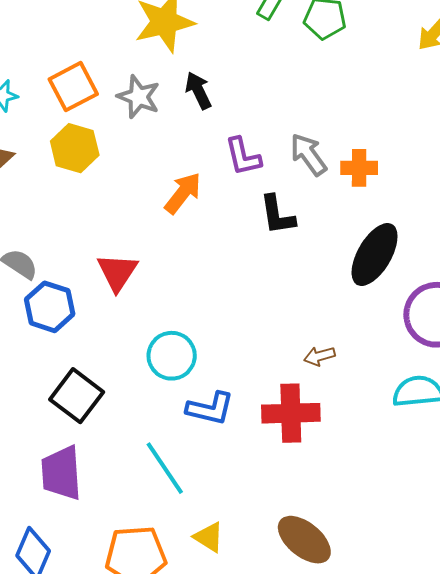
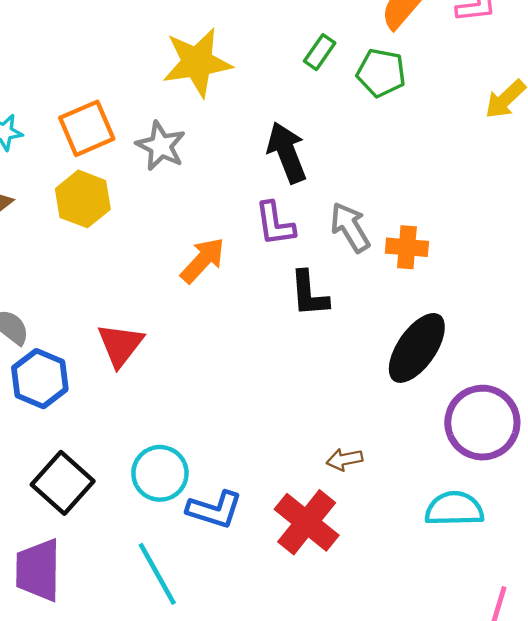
black arrow: (198, 91) -> (287, 153), moved, size x1.4
cyan circle: (172, 356) -> (160, 473), moved
red cross: (291, 413) -> (307, 522), turned 36

